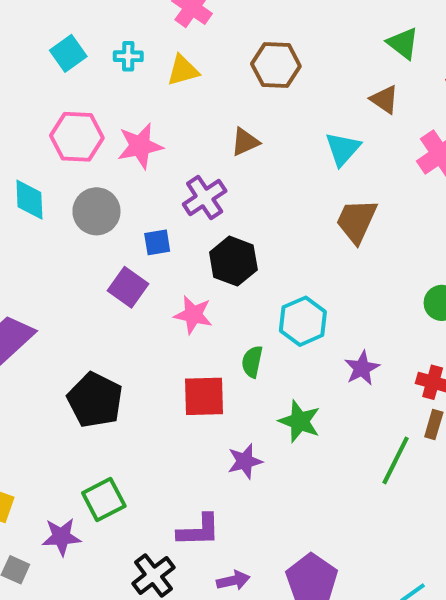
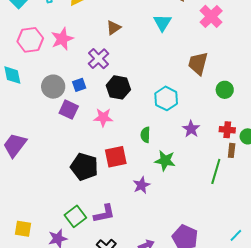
gray circle: (96, 211) -> (53, 87), moved
brown trapezoid: (357, 221) -> (198, 63), moved
cyan hexagon: (303, 321) -> (166, 98), moved
green semicircle: (252, 362) -> (145, 135), moved
black pentagon: (95, 400) -> (84, 167), moved
purple L-shape: (199, 530) -> (104, 214), moved

